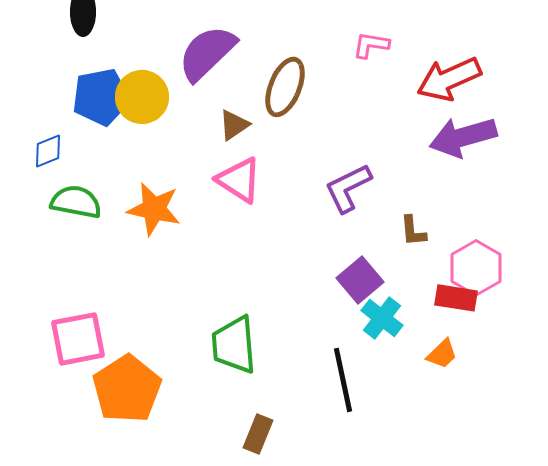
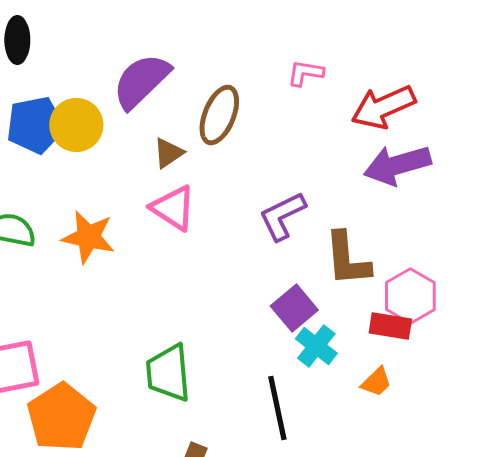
brown L-shape: (413, 231) -> (347, 259), size x1.8

